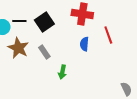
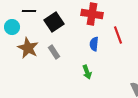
black line: (19, 21) -> (29, 11), moved
green arrow: (62, 72) -> (87, 72), moved, turned -32

